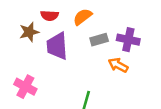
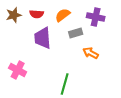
brown star: (29, 32) -> (14, 15), moved
purple cross: (128, 40) -> (96, 17), moved

